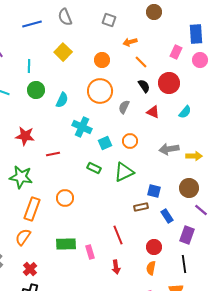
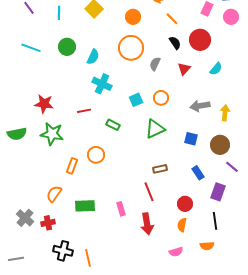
cyan line: (29, 66) -> (59, 13), moved
red triangle: (153, 112) -> (184, 69), turned 48
cyan cross: (82, 127) -> (102, 84), moved
red star: (25, 136) -> (44, 104), moved
yellow arrow: (194, 156) -> (225, 113), turned -84
green rectangle: (94, 168) -> (113, 125), moved
blue square: (154, 191) -> (191, 139), moved
brown rectangle: (141, 207) -> (160, 169), moved
orange rectangle: (32, 209) -> (72, 166), moved, size x0.7
green rectangle: (66, 244) -> (85, 206), moved
red arrow: (116, 267) -> (147, 224), size x1.5
red cross: (30, 269) -> (48, 223), moved, turned 32

